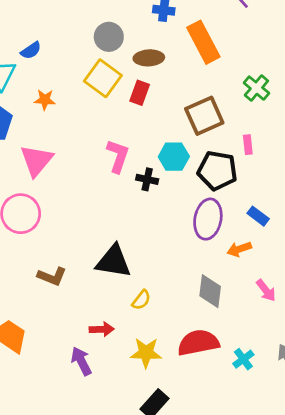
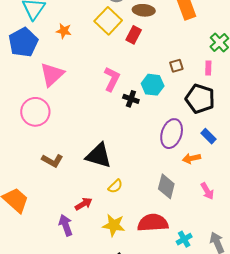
brown square: (204, 116) -> (176, 66), moved, size x0.5
pink rectangle: (248, 145) -> (208, 68), moved
black pentagon: (217, 171) -> (200, 99), moved
red arrow: (102, 329) -> (84, 204), turned -36

